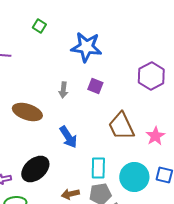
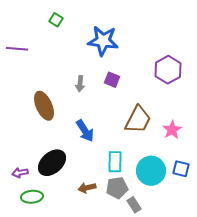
brown ellipse: (27, 112) -> (44, 106), turned 48
brown trapezoid: (121, 126) -> (138, 120), turned -128

